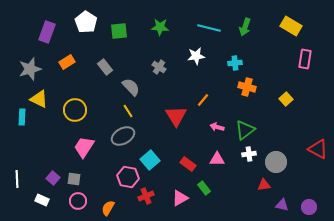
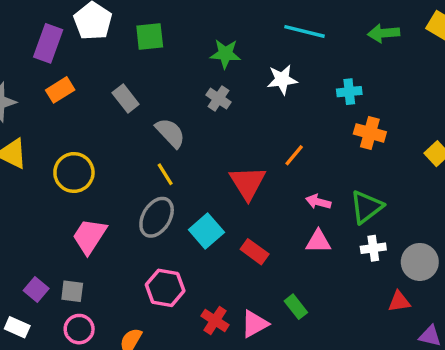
green star: (160, 27) -> (225, 54), moved
green arrow: (245, 27) -> (384, 33), moved, turned 66
purple rectangle: (47, 32) -> (48, 43), moved
gray ellipse: (123, 136) -> (157, 217), turned -30
pink triangle: (217, 159) -> (318, 241), moved
cyan square: (150, 160) -> (206, 231), moved
red rectangle: (188, 164) -> (255, 252), moved
red cross: (146, 196) -> (215, 320), moved, turned -35

